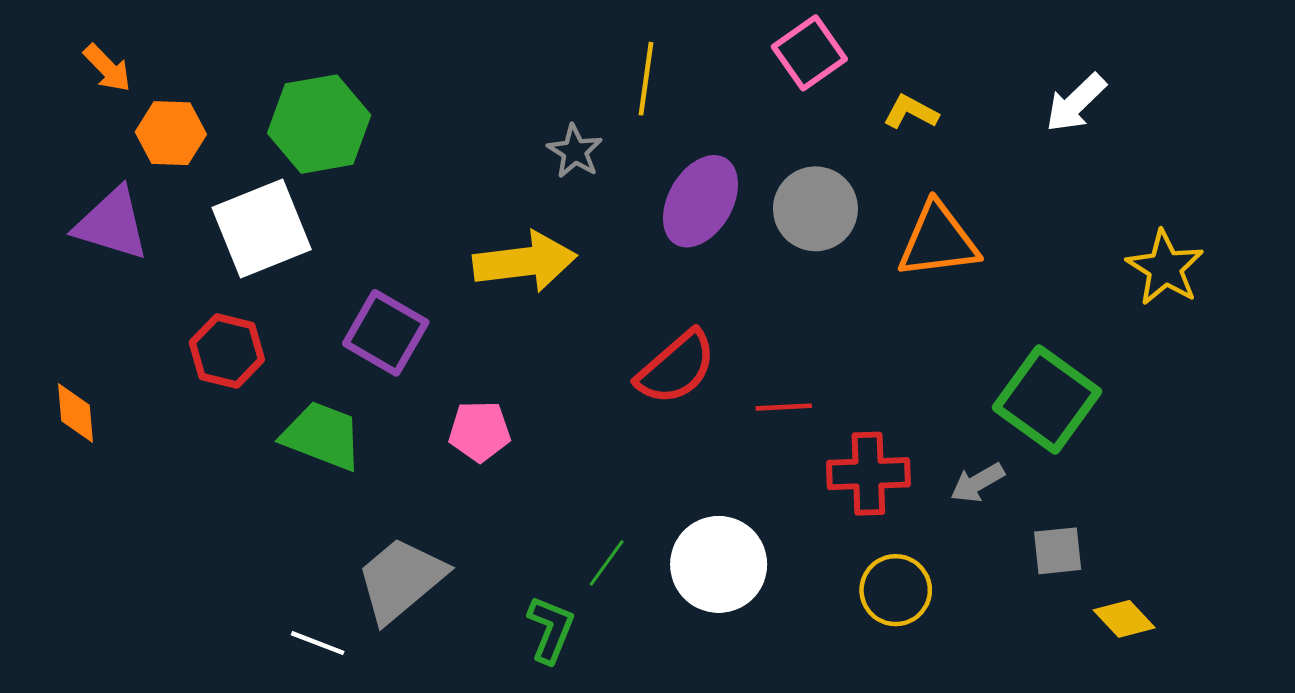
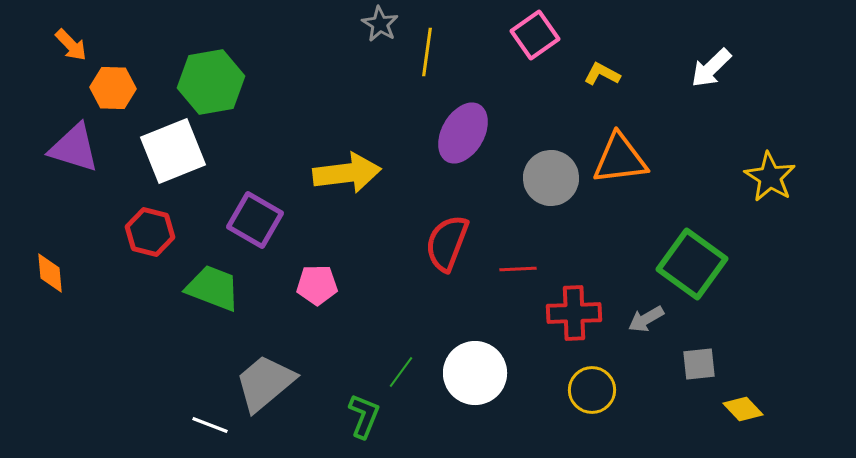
gray star: (575, 151) -> (380, 24), moved
gray circle: (815, 209) -> (551, 178), moved
red semicircle: (676, 368) -> (447, 243), turned 152

